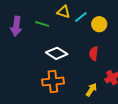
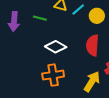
red semicircle: (94, 53) -> (93, 45), size x1.5
yellow arrow: (91, 90) -> (92, 82), size x1.5

